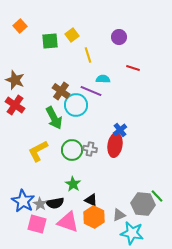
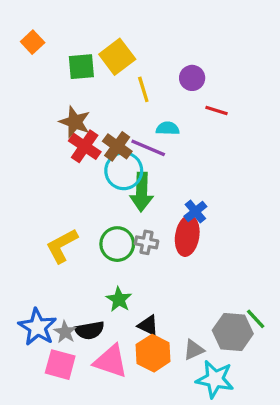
yellow square: (72, 35) -> (117, 57), size x1.5
purple circle: (119, 37) -> (192, 78), moved
brown star: (15, 80) -> (75, 122), moved
brown cross: (61, 91) -> (117, 146), moved
red cross: (15, 105) -> (85, 146), moved
green arrow: (54, 118) -> (142, 192), moved, turned 30

